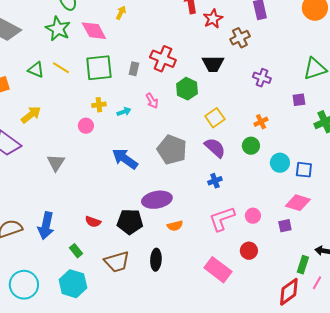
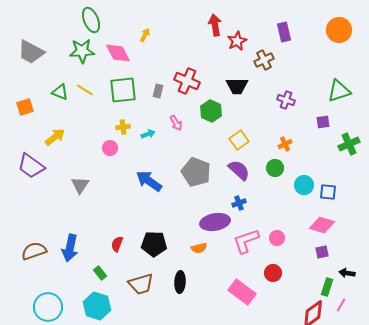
green star: (58, 29) -> (82, 51), turned -30
purple ellipse: (157, 200) -> (215, 222), moved
red semicircle: (93, 222) -> (117, 244), turned 91
purple square: (285, 226) -> (322, 252), moved

